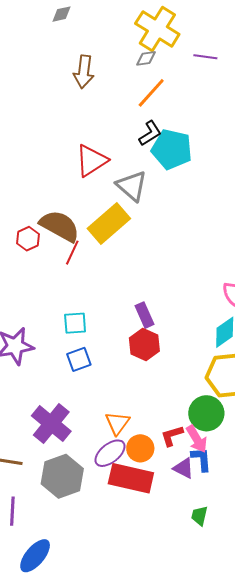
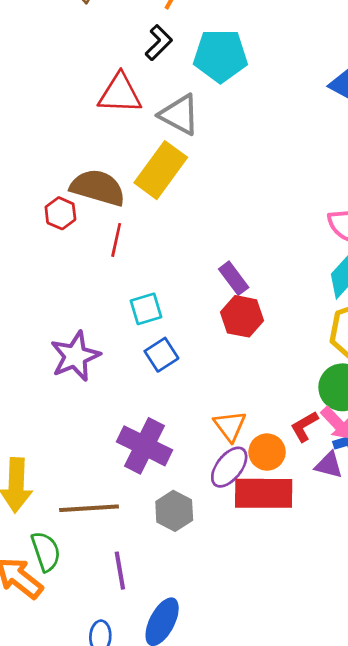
black L-shape: (150, 133) -> (159, 43), moved
red triangle: (92, 161) -> (120, 94), turned 48
red line: (72, 253) -> (116, 240), moved
gray hexagon: (62, 476) -> (174, 511), size x0.7

